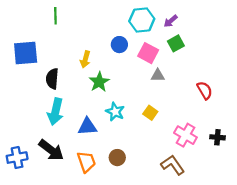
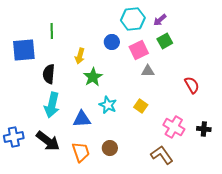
green line: (55, 16) -> (52, 31), moved
pink square: (148, 53) -> (139, 50), turned 36
blue cross: (17, 158) -> (14, 137), moved

